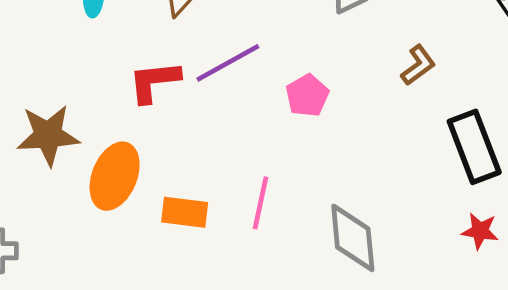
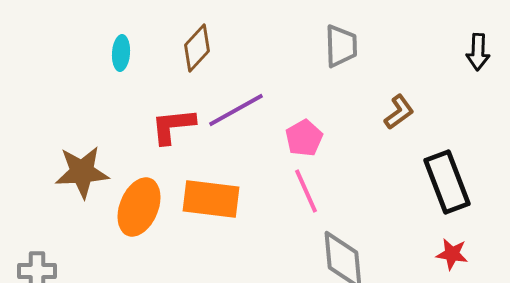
pink line: (261, 203) -> (306, 191), moved, turned -36
orange rectangle: (185, 212) -> (211, 199), moved, size x1.4

